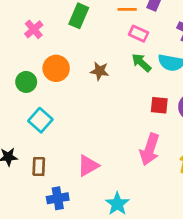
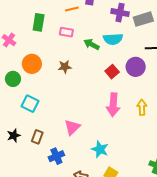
pink rectangle: (139, 34) -> (66, 32), moved
brown star: (100, 71) -> (65, 67), moved
red square: (159, 105) -> (112, 72), turned -32
brown rectangle: (39, 166) -> (37, 137), turned 32

